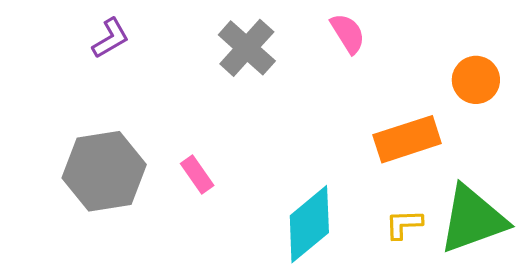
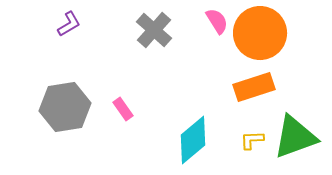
orange circle: (476, 80) -> (260, 33), moved, size x1.8

